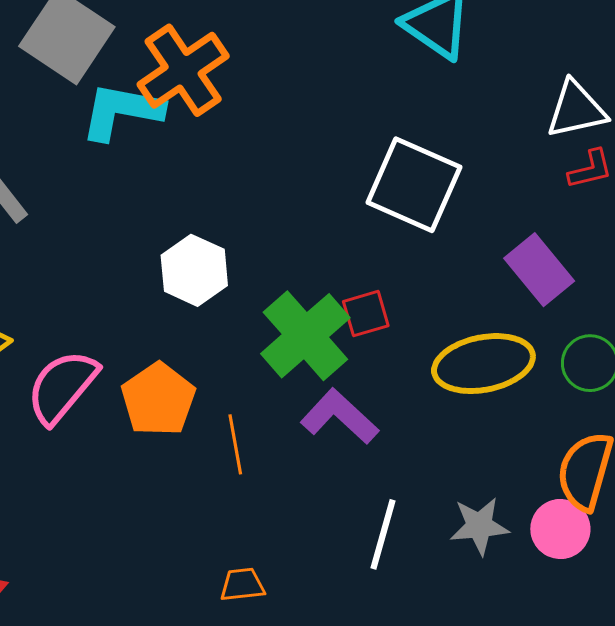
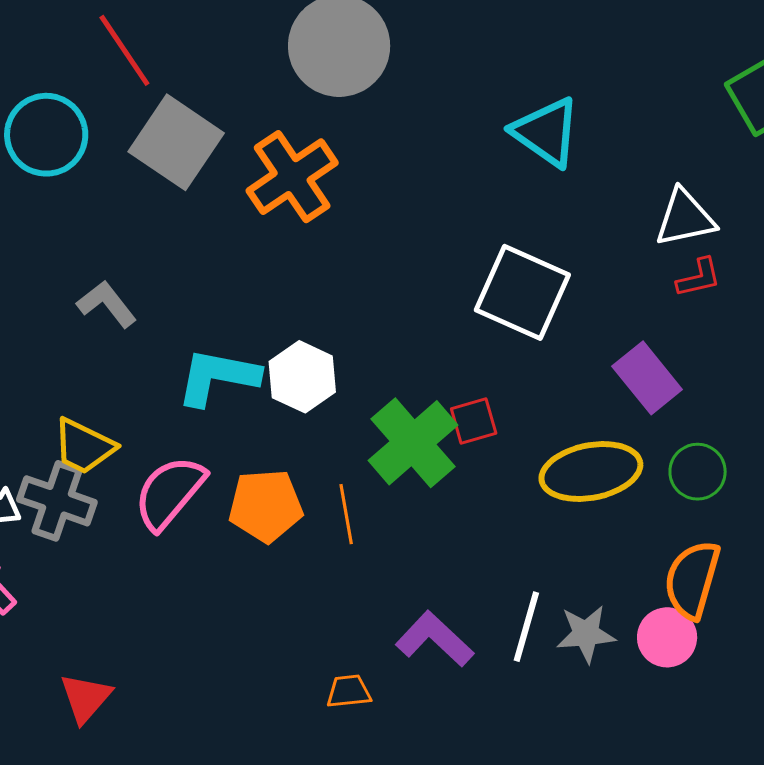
cyan L-shape: (122, 111) -> (218, 377), moved
orange pentagon: (158, 399) -> (266, 506), turned 30
purple L-shape: (340, 417) -> (435, 639), moved
orange line: (235, 444) -> (346, 514), moved
white line: (383, 534) -> (526, 627), moved

